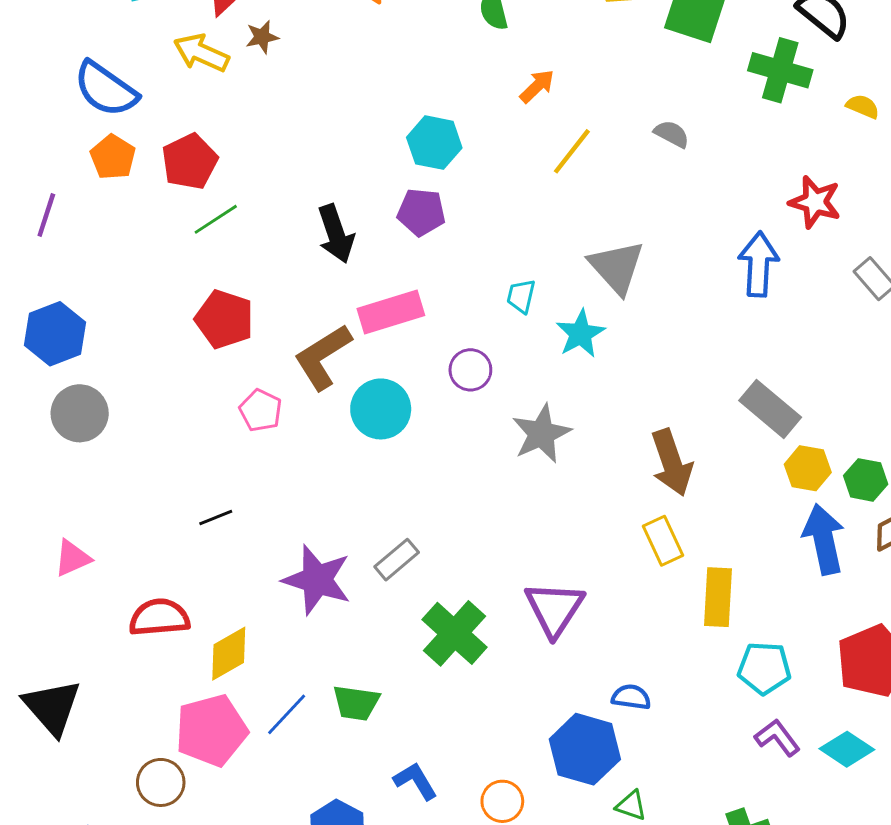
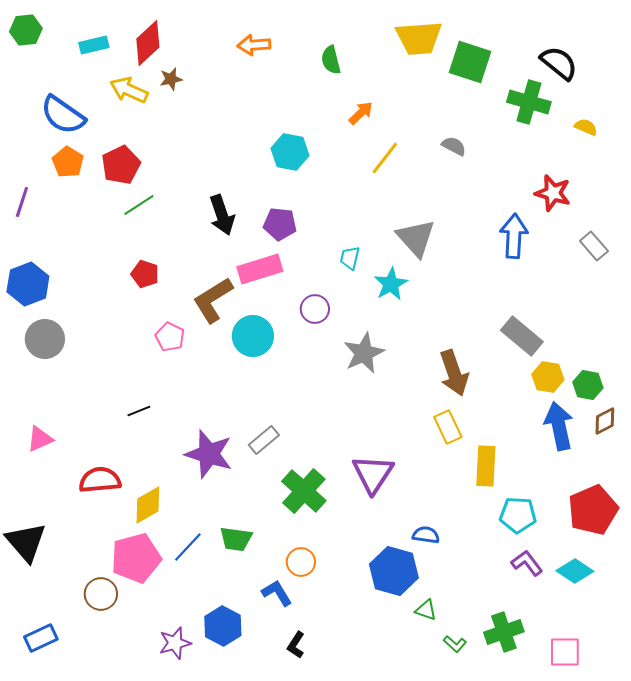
purple pentagon: (421, 212) -> (280, 224), moved
red pentagon: (224, 319) -> (145, 274), size x0.7
orange circle: (502, 801) -> (301, 562), moved

